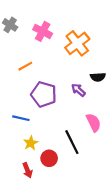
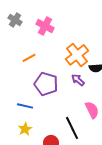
orange cross: (77, 43) -> (77, 55), moved
yellow star: (31, 143) -> (25, 129), moved

